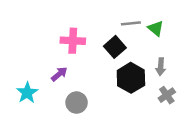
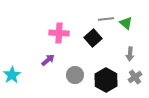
black hexagon: (131, 78) -> (106, 80), moved
cyan star: (27, 93) -> (12, 75), moved
gray circle: (77, 103) -> (75, 75), moved

